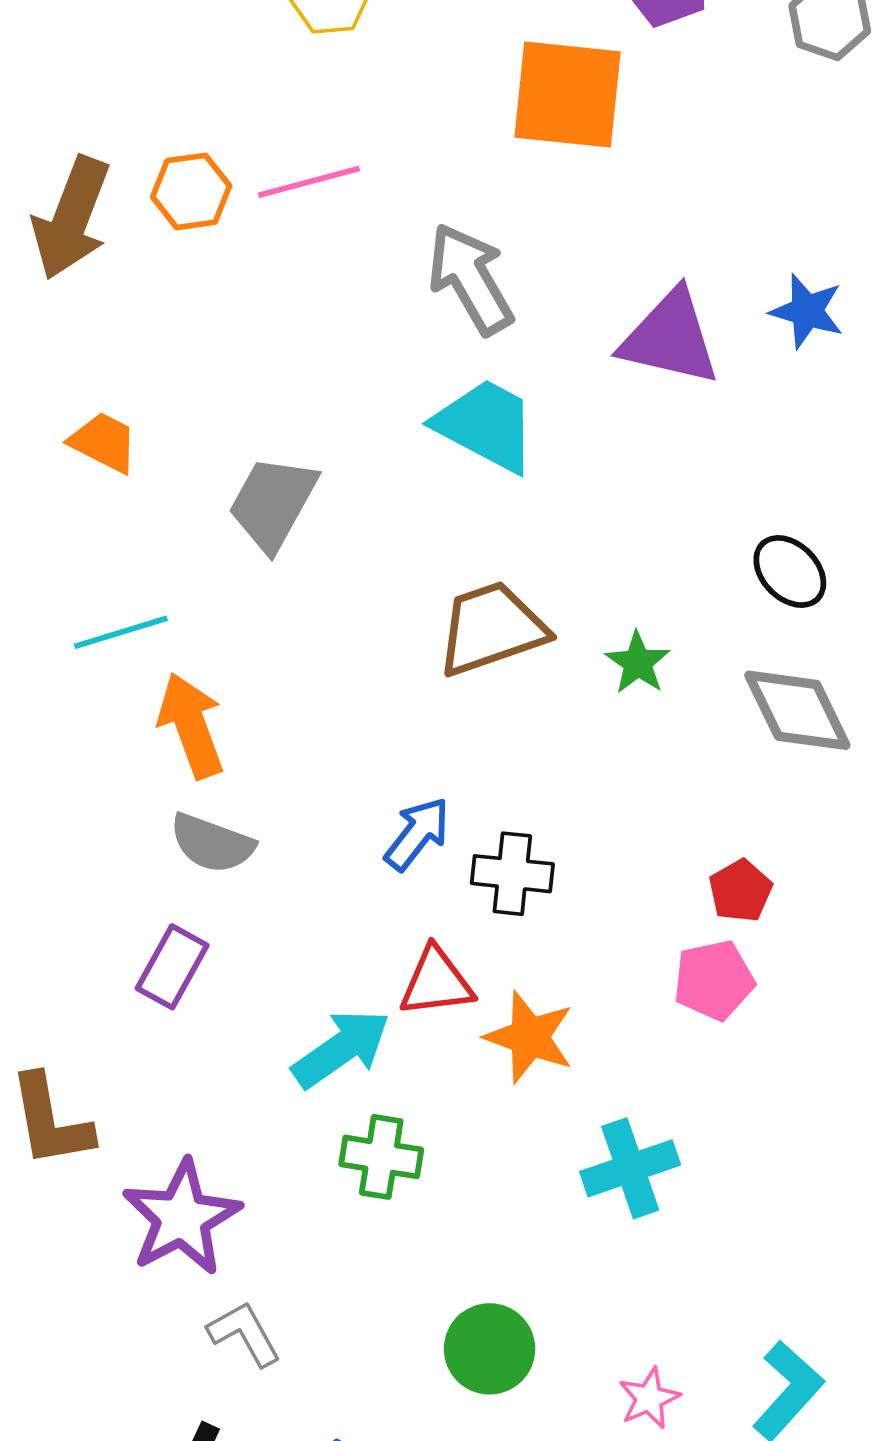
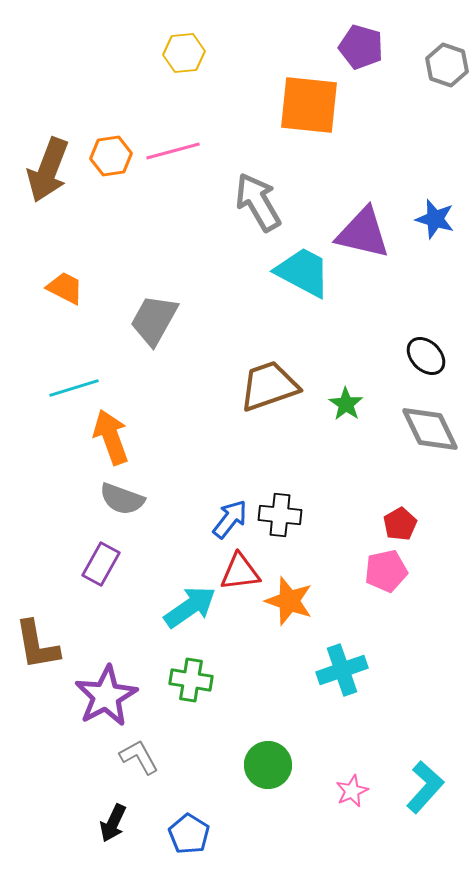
cyan trapezoid: (486, 425) -> (303, 272), moved
blue arrow: (417, 834) -> (230, 519), moved
green cross: (381, 1157) -> (191, 680), moved

